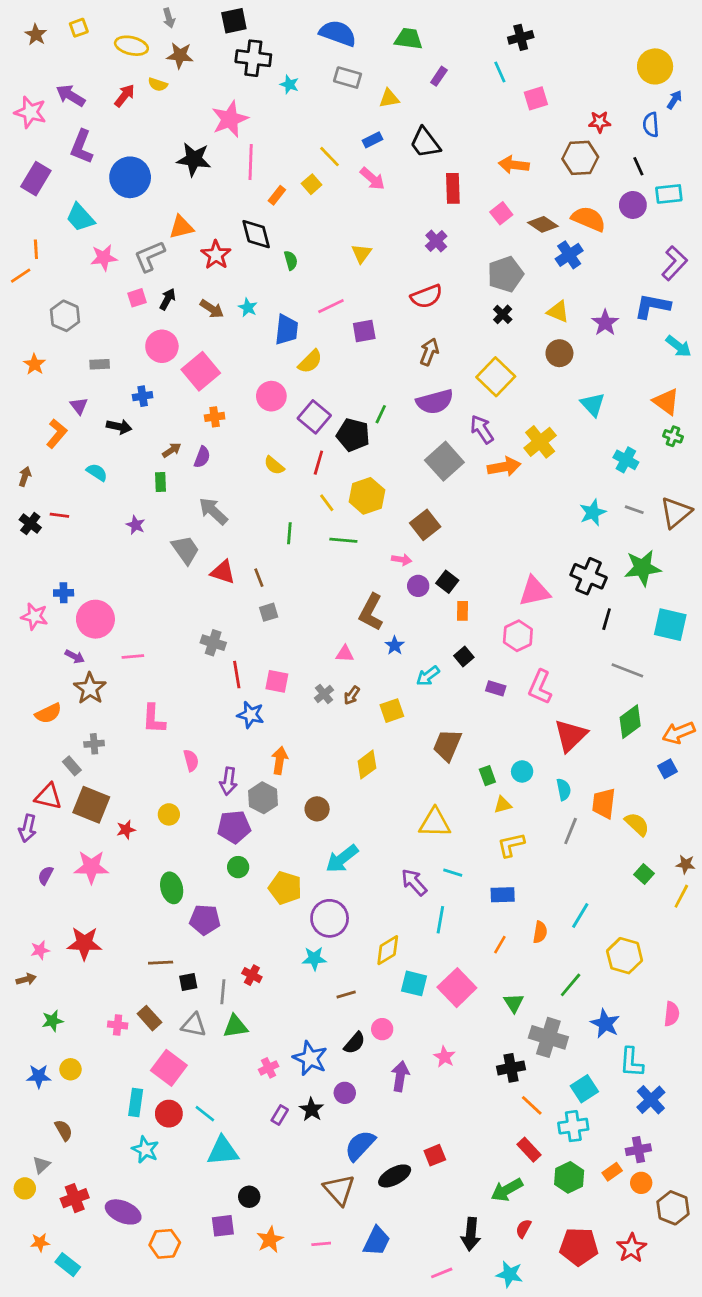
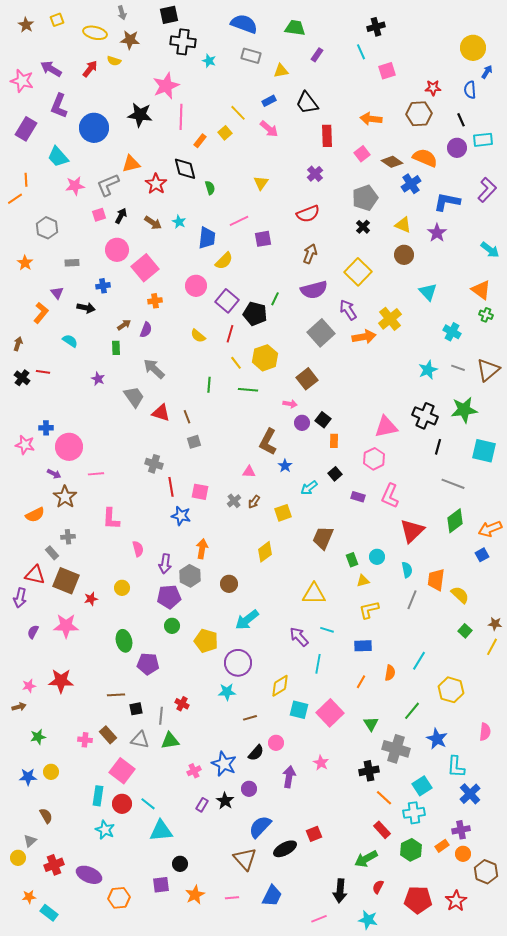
blue L-shape: (652, 306) -> (447, 202), moved

